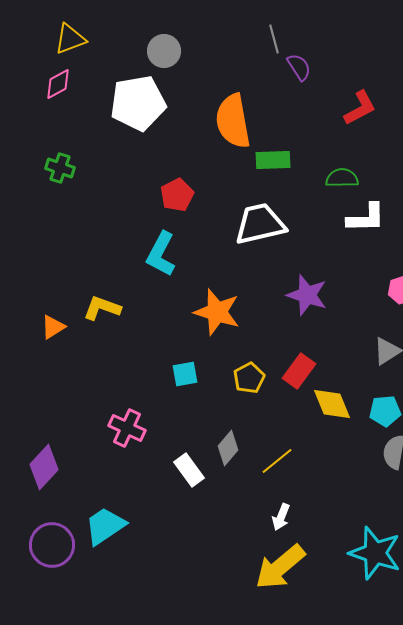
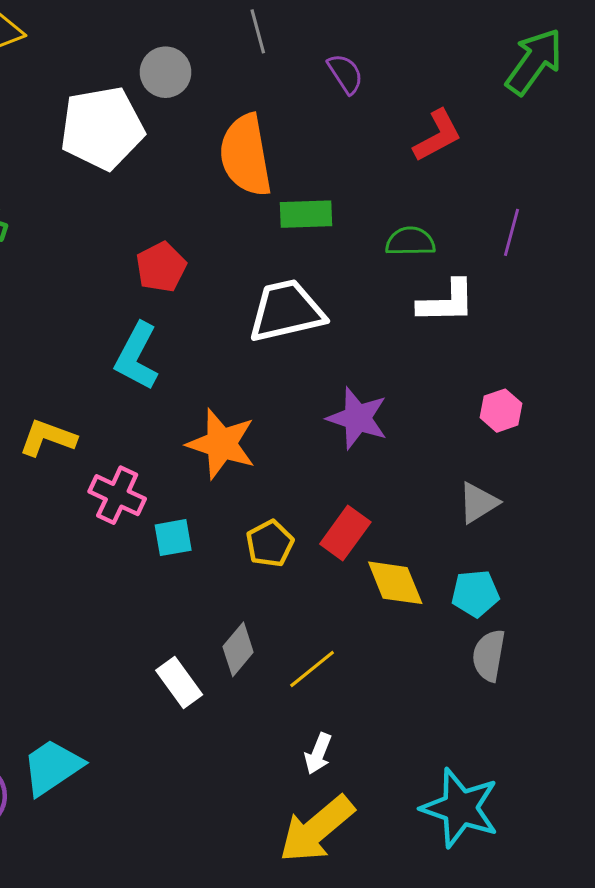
gray line: (274, 39) -> (258, 31), moved
gray circle: (164, 51) -> (166, 72), moved
pink cross: (127, 428) -> (117, 495), moved

